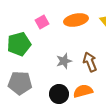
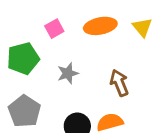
gray star: (64, 61) -> (68, 73), moved
gray pentagon: (20, 83) -> (24, 111), turned 30

